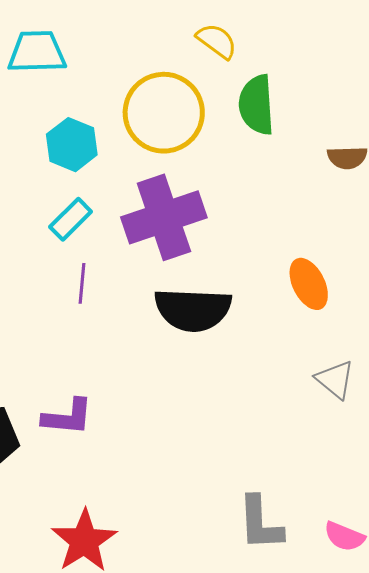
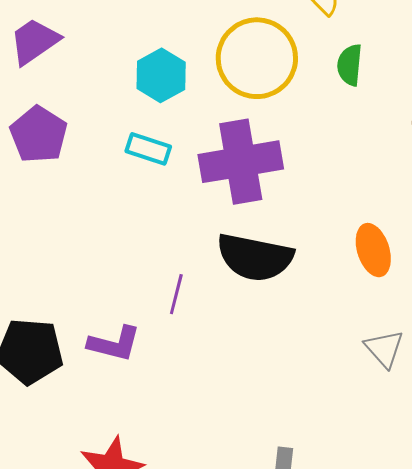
green semicircle: (256, 105) -> (350, 65), size x0.7
cyan rectangle: (71, 219) -> (148, 149), turned 54
purple line: (82, 283) -> (176, 294), moved

